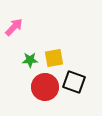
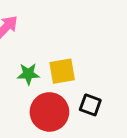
black square: (74, 82) -> (90, 105), size x0.7

